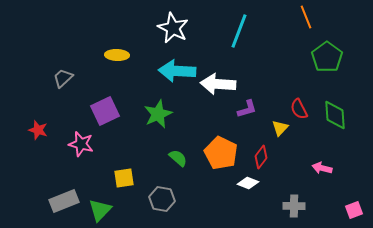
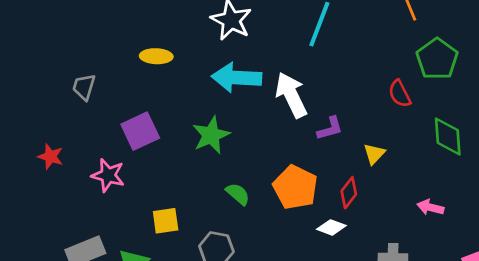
gray trapezoid: (63, 78) -> (84, 87), turned -30
white arrow: (218, 84) -> (291, 95), turned 60
red semicircle: (299, 109) -> (400, 94), moved

